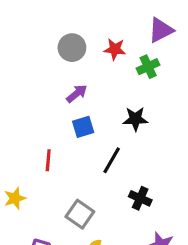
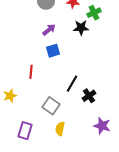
black star: (135, 119) -> (81, 28), moved
black line: (112, 160) -> (72, 84), moved
black cross: (140, 198) -> (89, 96), turned 32

